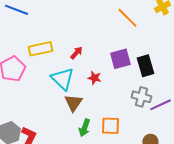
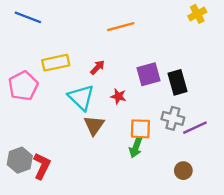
orange line: (127, 18) -> (121, 27), moved, turned -60
orange square: (110, 126) -> (140, 129), moved
green arrow: (84, 128) -> (136, 147), moved

